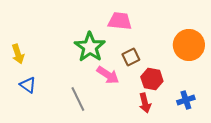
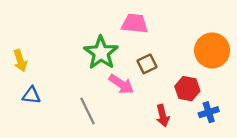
red hexagon: (152, 79) -> (187, 89), moved
blue triangle: (28, 85) -> (31, 95), turned -30

